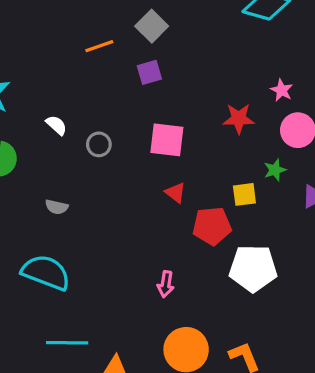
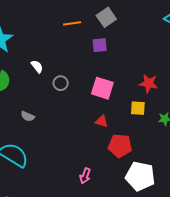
red triangle: (175, 193) -> (102, 121), turned -32
yellow square: (244, 194) -> (138, 108), moved

